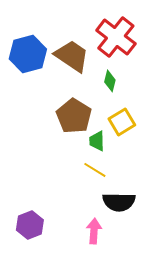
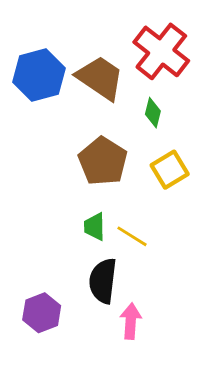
green trapezoid: (97, 141) -> (95, 227), moved
black semicircle: (119, 202) -> (103, 281), moved, turned 96

